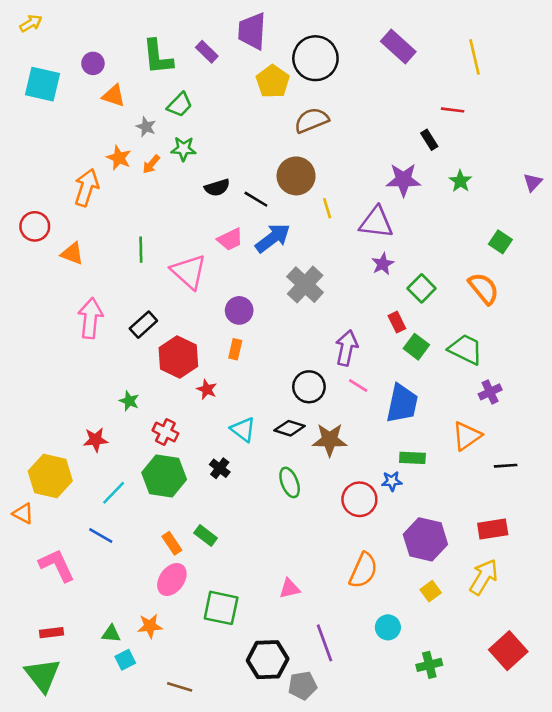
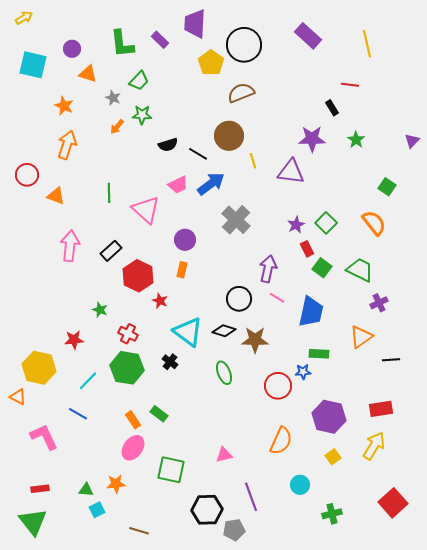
orange star: (119, 158) -> (64, 106), moved
purple star: (383, 264) -> (296, 225), moved
cyan triangle: (243, 429) -> (188, 332), size x1.5

